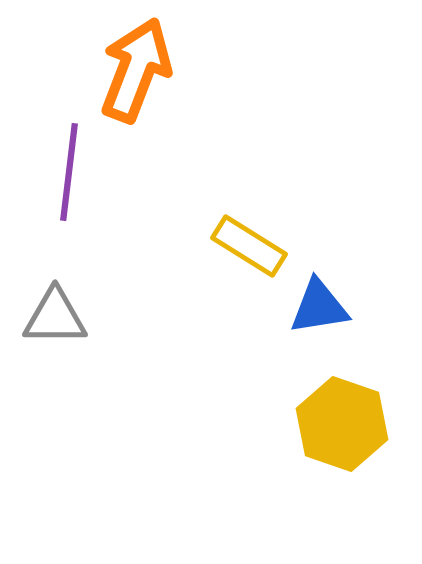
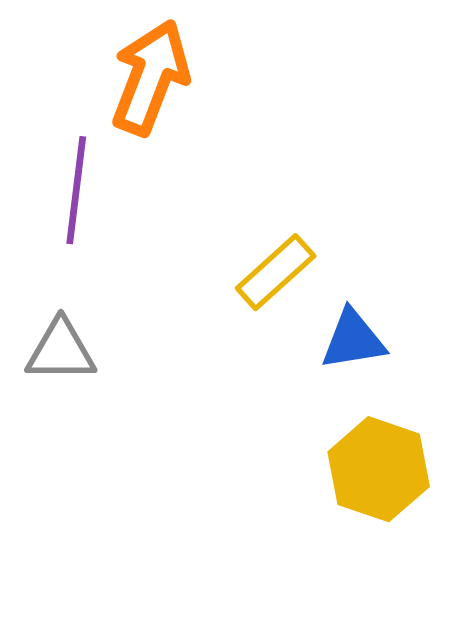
yellow rectangle: (249, 246) -> (276, 272), turned -74

